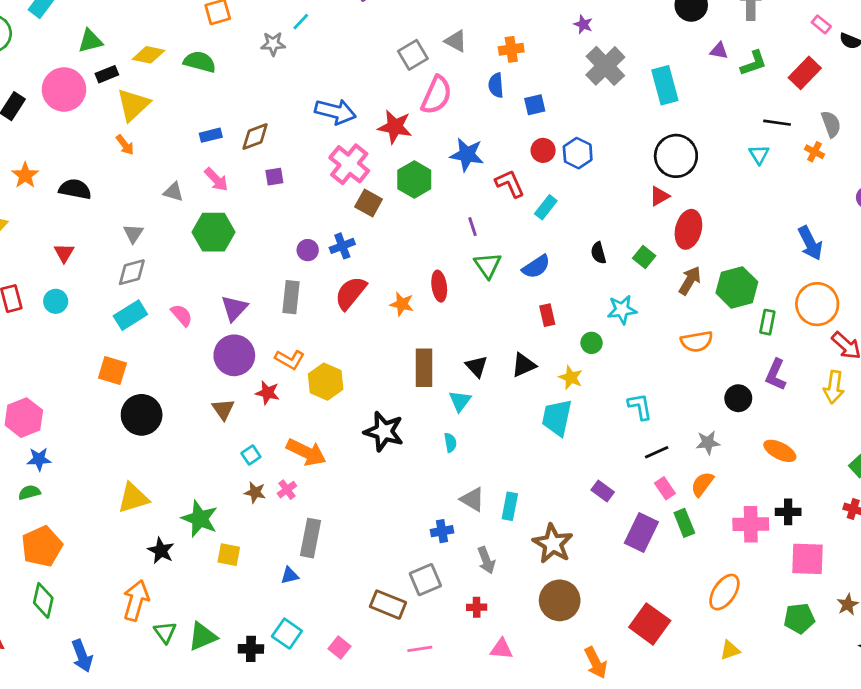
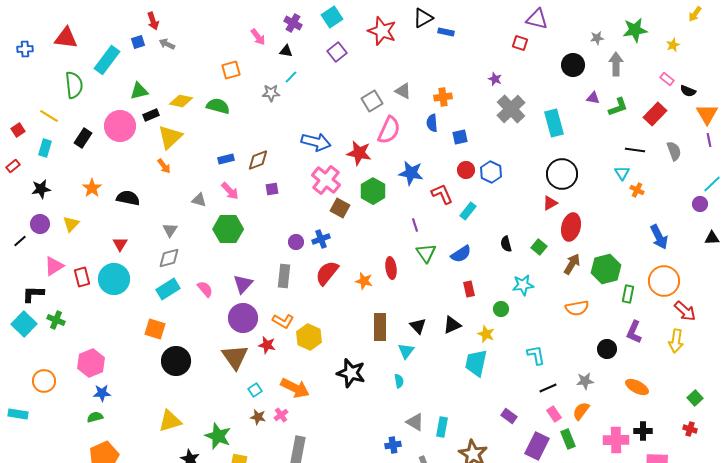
orange cross: (814, 152) -> (637, 190), moved
cyan circle: (56, 301) -> (114, 279), size x1.8
brown triangle: (223, 409) -> (235, 357), size x1.6

